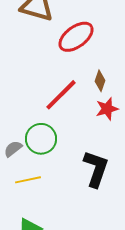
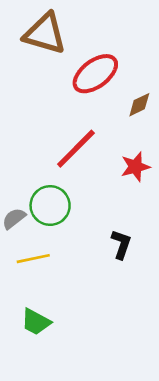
brown diamond: (100, 81) -> (139, 105), moved, turned 45
black L-shape: (96, 169) -> (121, 244), size x0.6

